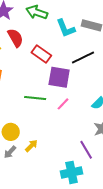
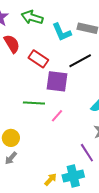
pink line: (63, 104) -> (57, 116), moved
yellow arrow: (31, 146) -> (51, 179), moved

